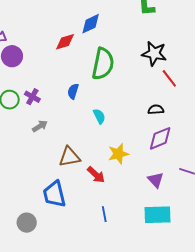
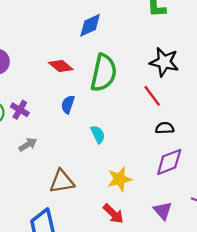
red diamond: (65, 42) -> (61, 66), moved, turned 55
red line: (169, 78) -> (152, 96), moved
red arrow: (96, 175) -> (113, 214), moved

